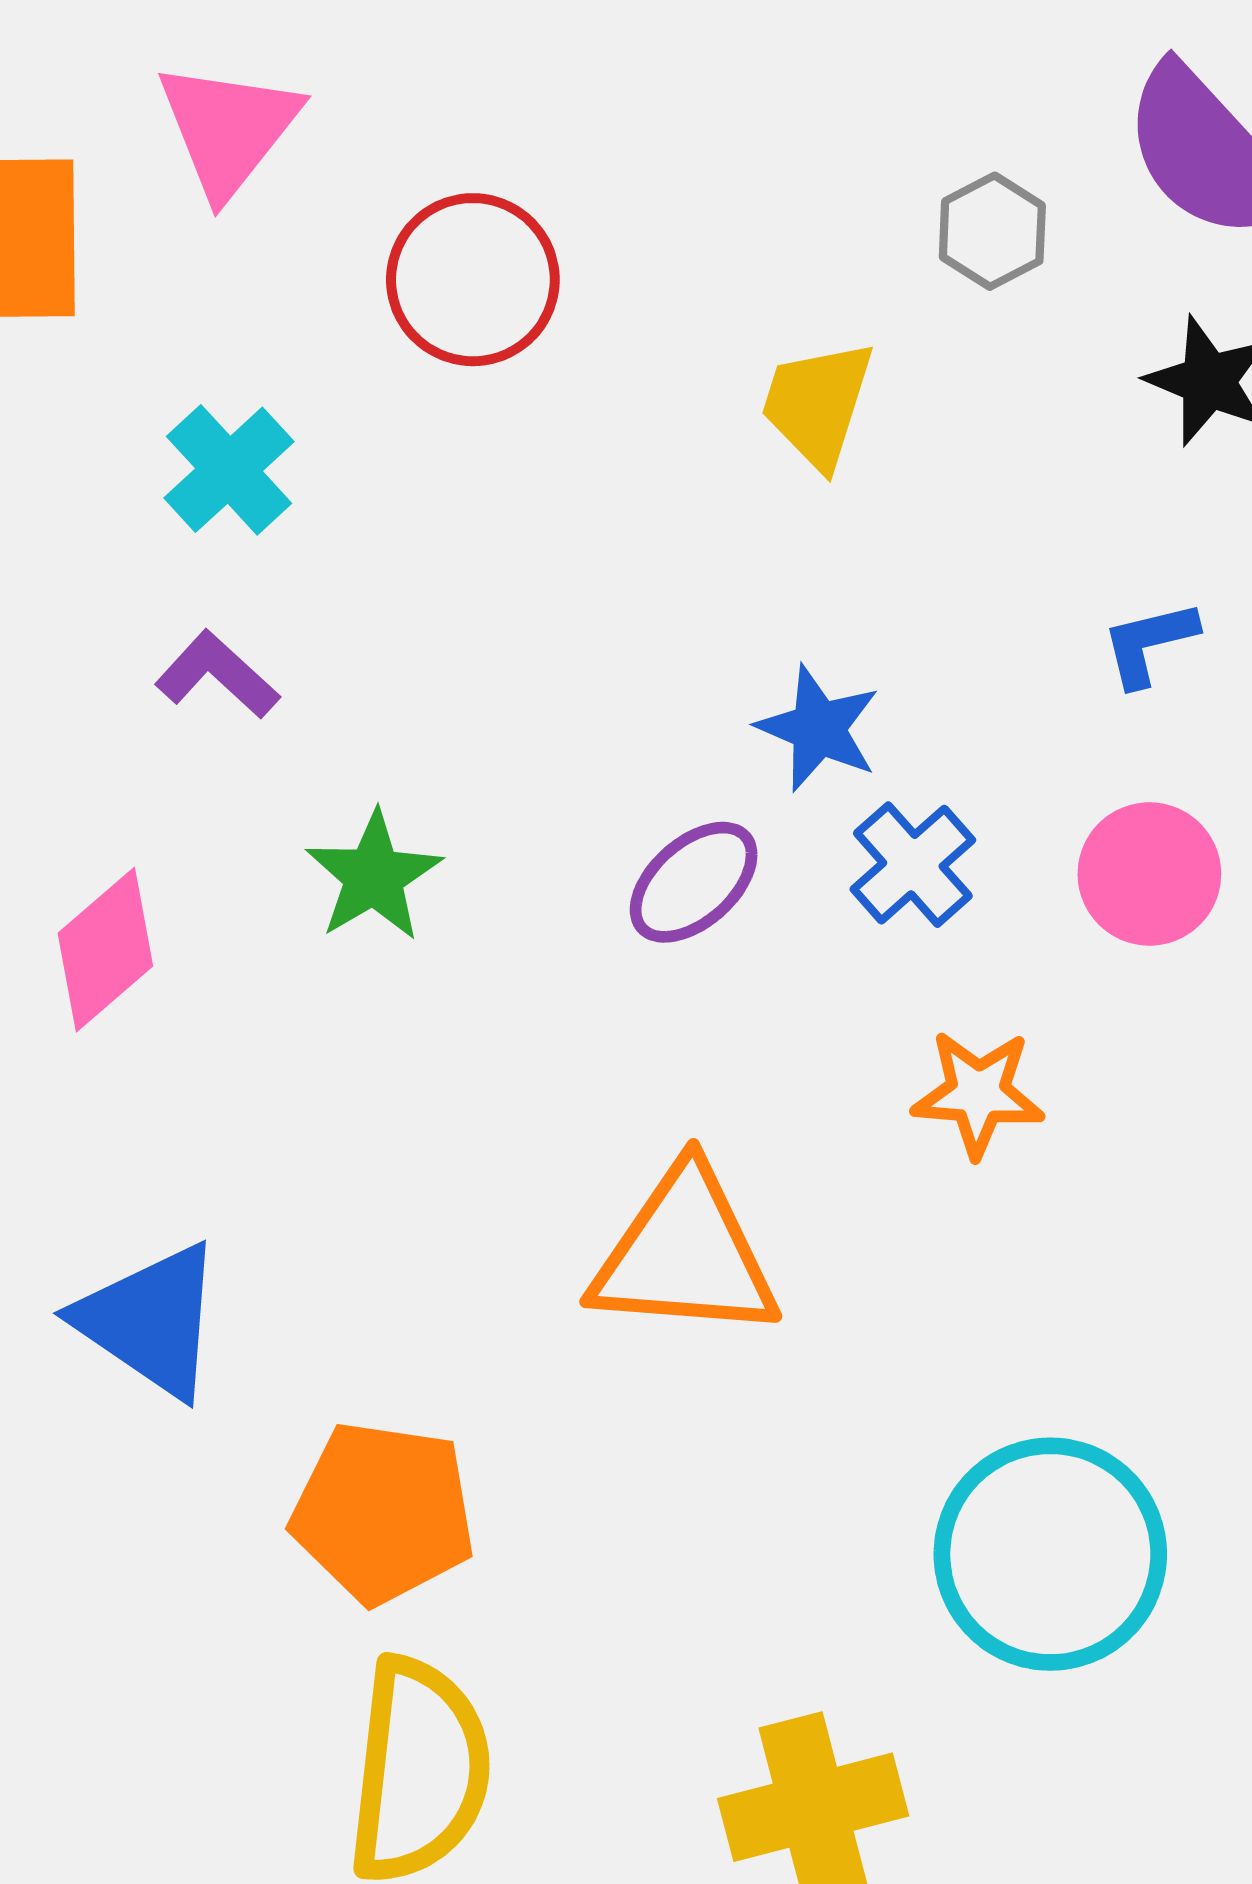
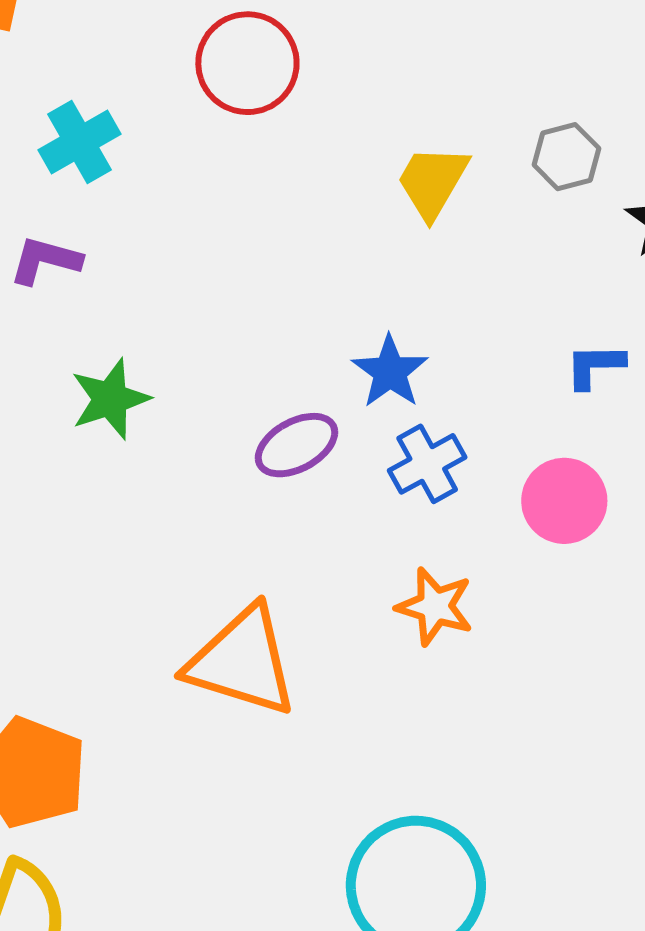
gray hexagon: (992, 231) -> (566, 157), moved
purple L-shape: (217, 675) -> (45, 260), turned -40

